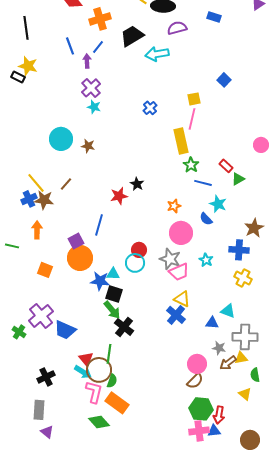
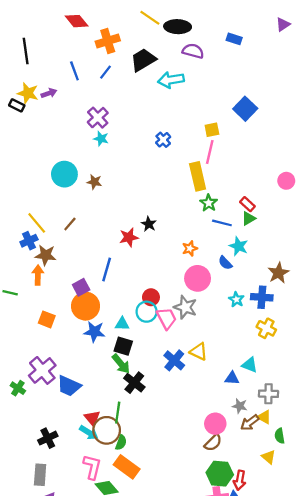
purple semicircle: (177, 28) -> (193, 51), turned 30
purple arrow: (87, 61) -> (49, 93), moved, turned 72
blue square: (224, 80) -> (245, 109), size x1.5
green triangle: (238, 179) -> (249, 218), moved
brown star: (44, 200) -> (46, 255), moved
cyan star: (206, 260) -> (236, 299), moved
pink trapezoid: (179, 272) -> (166, 318), moved, turned -95
blue star: (100, 281) -> (94, 332), moved
blue cross: (176, 315) -> (174, 360), moved
gray cross: (245, 337) -> (269, 394), size x0.7
yellow triangle: (241, 358) -> (264, 417), turned 40
pink L-shape: (94, 392) -> (92, 467), moved

